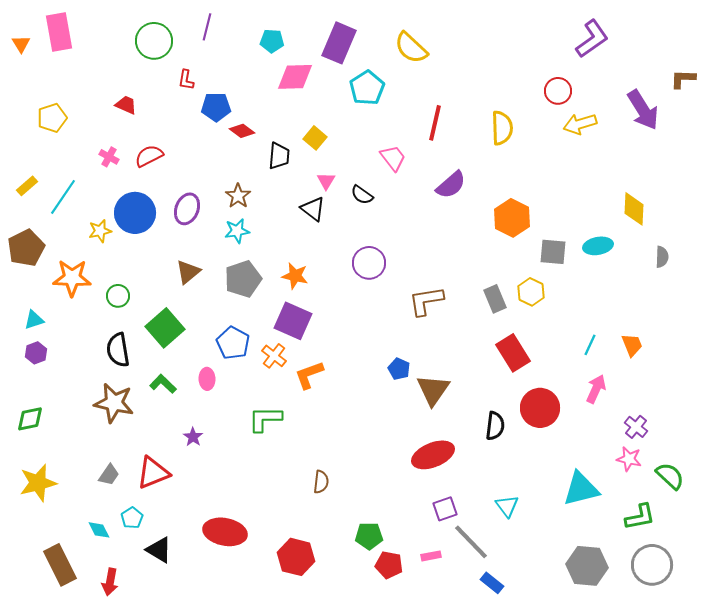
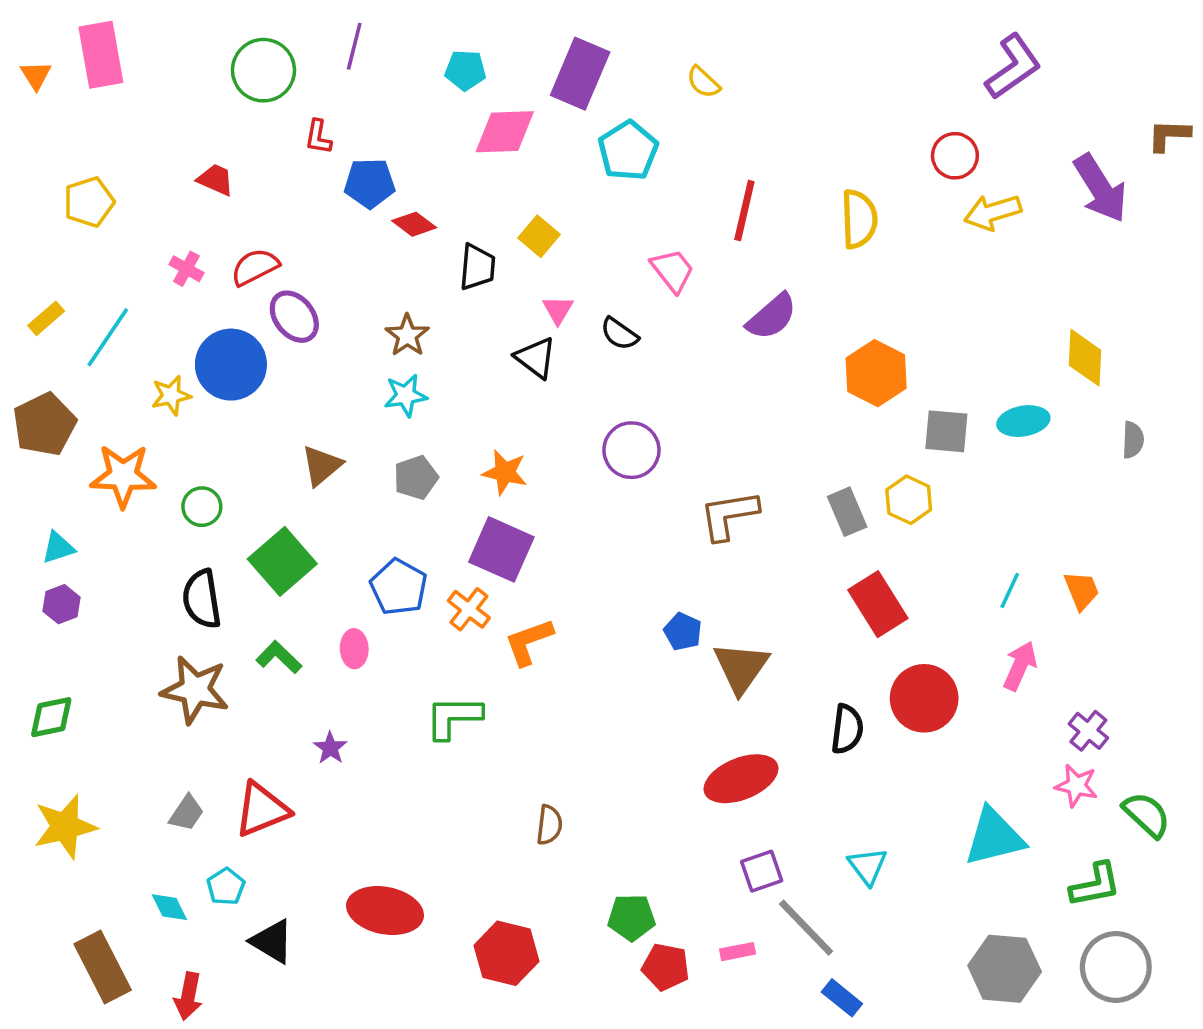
yellow semicircle: (411, 48) -> (703, 82), size x0.6
purple ellipse: (187, 209) -> (294, 317), moved, turned -60
gray pentagon: (243, 279) -> (416, 478), size x0.7

